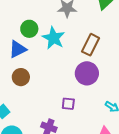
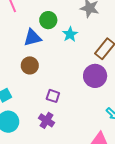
cyan star: (54, 38) -> (70, 34), size x0.7
purple square: (68, 104) -> (53, 96), moved

